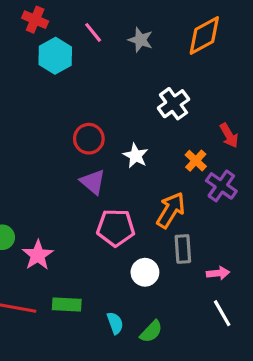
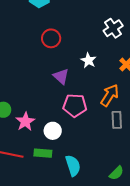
red circle: (89, 139) -> (51, 38), moved
white circle: (145, 272) -> (53, 131), moved
cyan semicircle: (115, 323) -> (73, 166), size x1.5
green semicircle: (151, 331) -> (116, 173), moved

